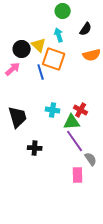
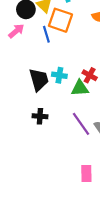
black trapezoid: (18, 117) -> (39, 80), moved
purple line: (75, 141) -> (81, 124), moved
pink rectangle: (78, 175) -> (86, 174), moved

